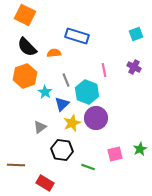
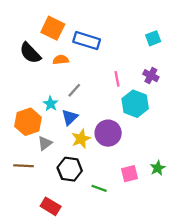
orange square: (25, 15) -> (53, 28), moved
orange hexagon: (25, 76) -> (28, 122), moved
gray line: (66, 80) -> (74, 90), turned 64
cyan hexagon: (87, 92) -> (135, 104), moved
brown line: (16, 165) -> (23, 166), moved

